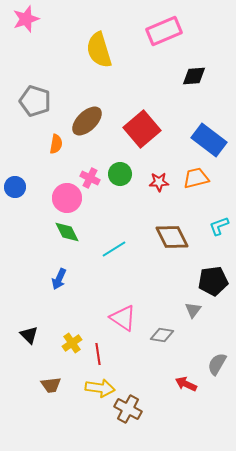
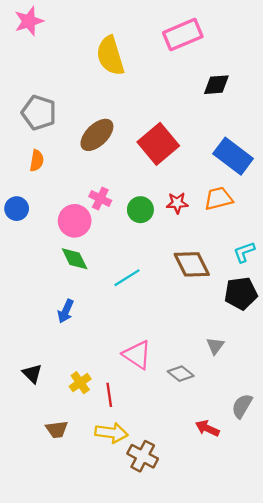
orange semicircle: (56, 144) -> (37, 161), moved
green circle: (120, 174) -> (140, 210), moved
black pentagon: (213, 281) -> (241, 293), moved
gray diamond: (162, 335) -> (181, 374), turned 30

